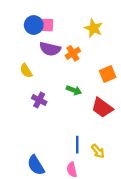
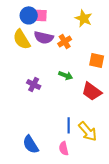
yellow semicircle: (26, 71) -> (22, 39), moved, size x1.5
orange square: (108, 74) -> (97, 60), turned 35
yellow arrow: (98, 151) -> (88, 131), size x1.5

